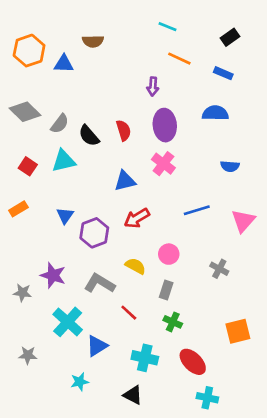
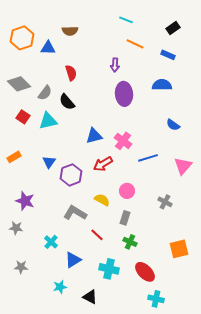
red semicircle: (124, 130) -> (71, 73), moved
pink cross: (163, 164) -> (123, 141), moved
red square: (28, 166) -> (23, 117), moved
blue semicircle: (230, 166) -> (173, 125), turned 32
purple star: (53, 275) -> (25, 201), moved
gray star: (22, 293) -> (16, 228), moved
cyan cross: (68, 322) -> (51, 242), size x0.6
black triangle: (133, 395) -> (90, 297), moved

